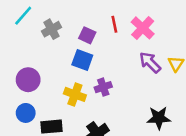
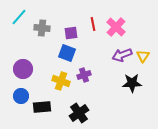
gray cross: (52, 29) -> (42, 28), turned 35
purple square: (87, 35) -> (71, 33), turned -32
purple arrow: (150, 62) -> (122, 55), turned -66
black star: (159, 118) -> (132, 83), moved

